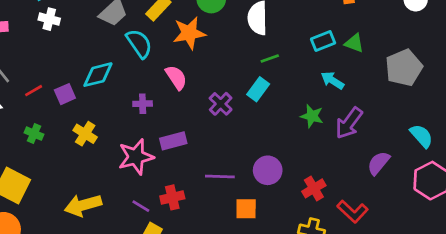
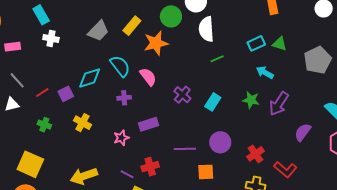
cyan semicircle: (139, 44) -> (120, 66), moved
cyan rectangle: (258, 89) -> (213, 102), moved
pink star: (136, 157) -> (121, 138), size x0.6

